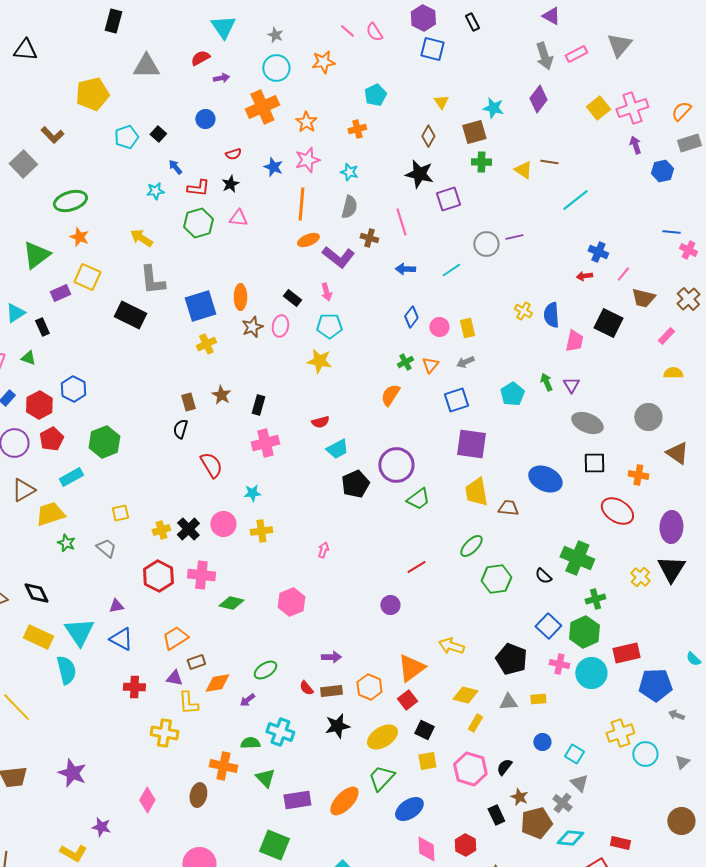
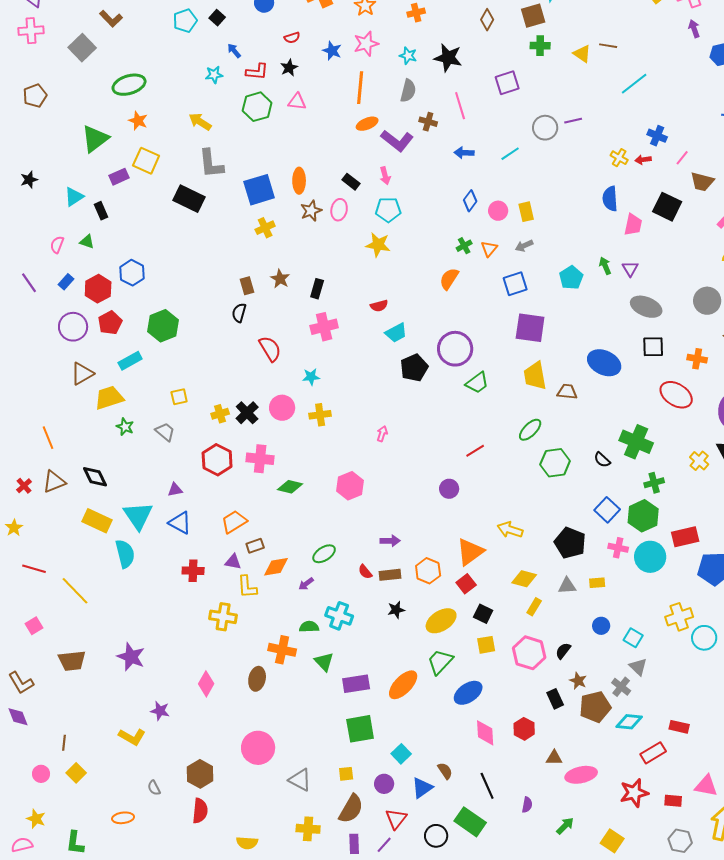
black star: (419, 174) -> (448, 58), moved
yellow cross: (523, 311) -> (619, 158), moved
black star: (337, 726) -> (396, 610), size x0.7
green square: (274, 845) -> (360, 729), moved, turned -32

